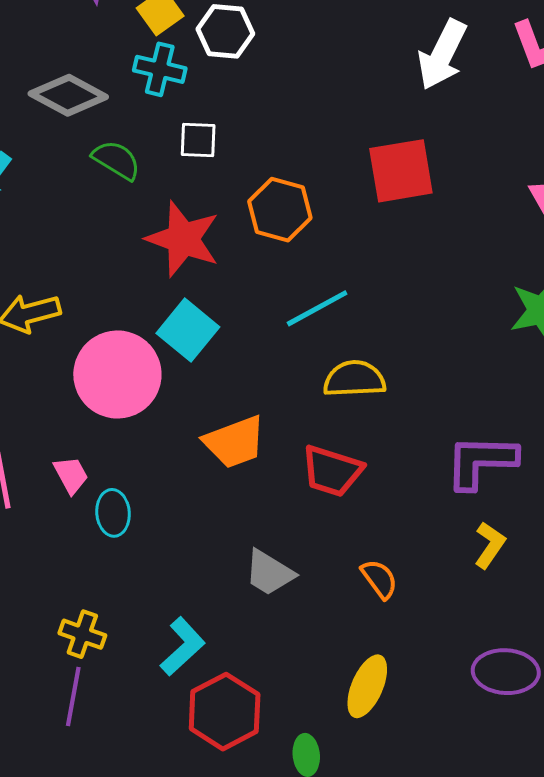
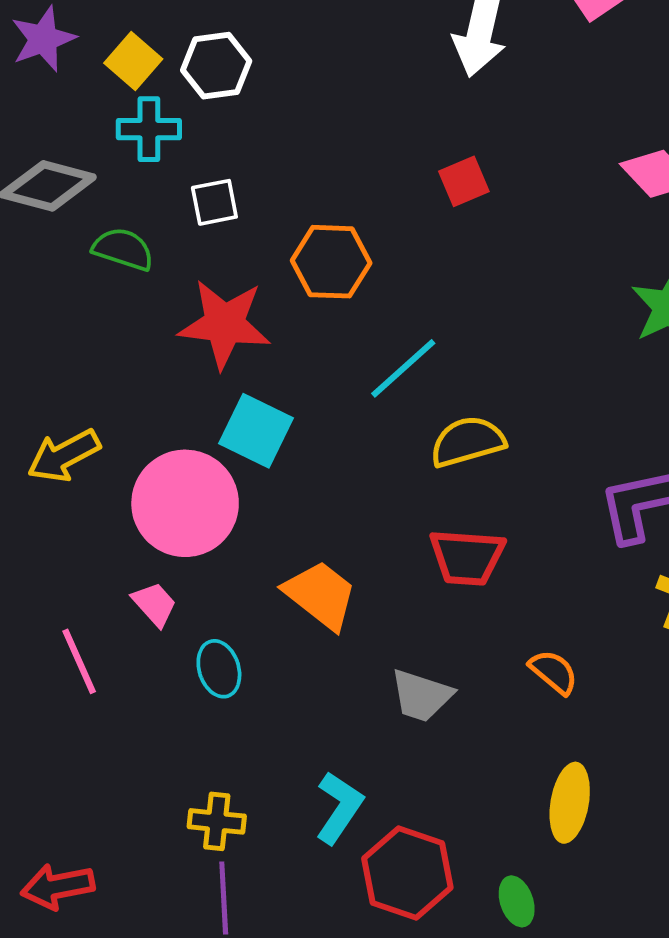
red square: (401, 171) -> (464, 181), size x0.6
orange trapezoid: (235, 442) -> (320, 595), moved, turned -108
pink trapezoid: (71, 475) -> (154, 604), moved

